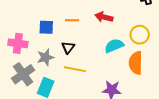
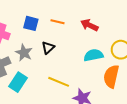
gray star: (45, 57) -> (24, 53), turned 30
yellow line: (75, 69) -> (59, 82), moved

